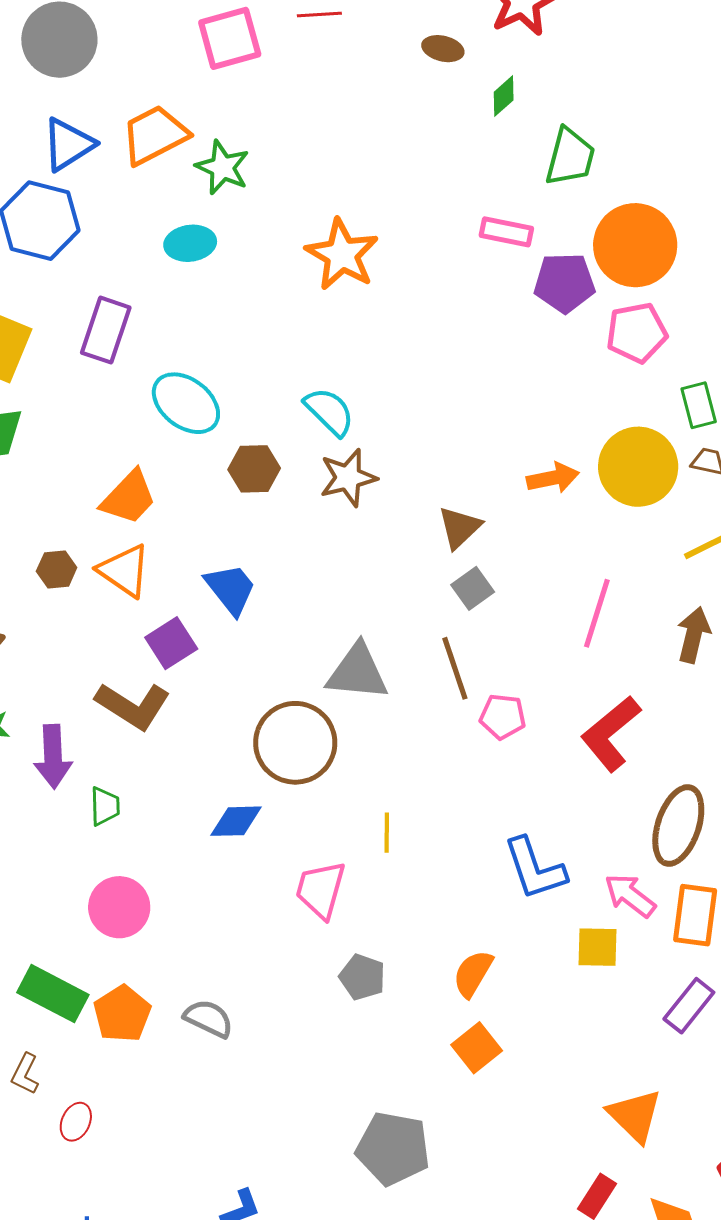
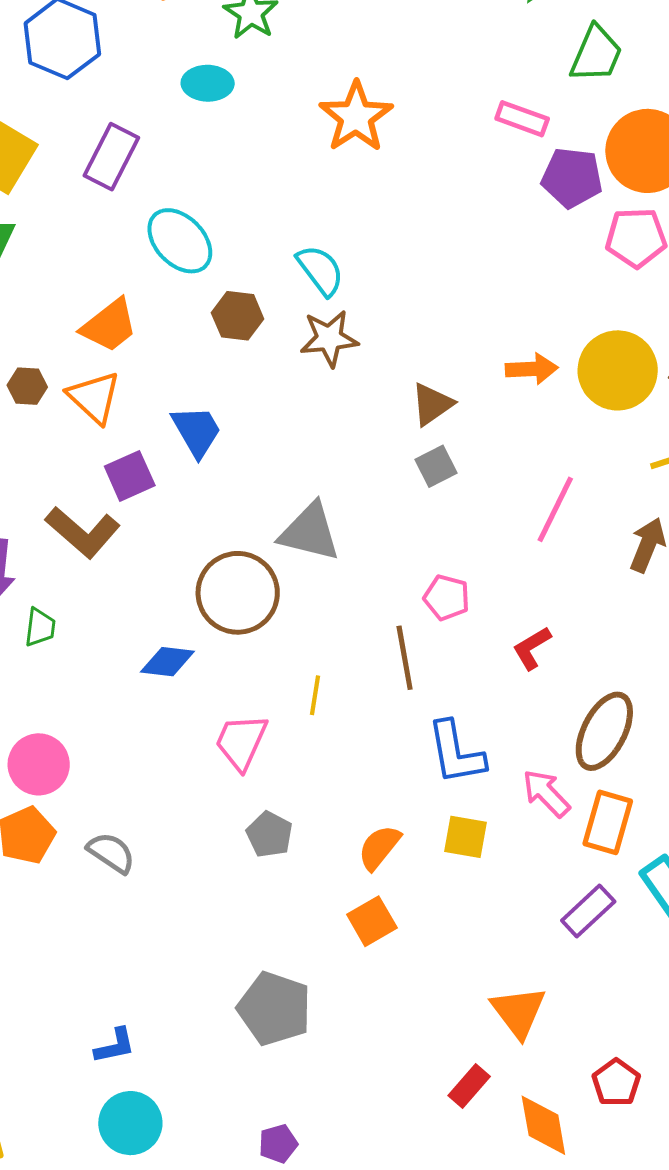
brown line: (455, 668) -> (405, 658), moved
red L-shape: (611, 734) -> (532, 648), moved, size x0.6
pink circle: (119, 907) -> (39, 764), moved
yellow square: (597, 947) -> (465, 837), moved

